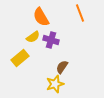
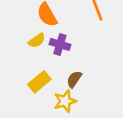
yellow rectangle: (20, 58) -> (39, 82), moved

